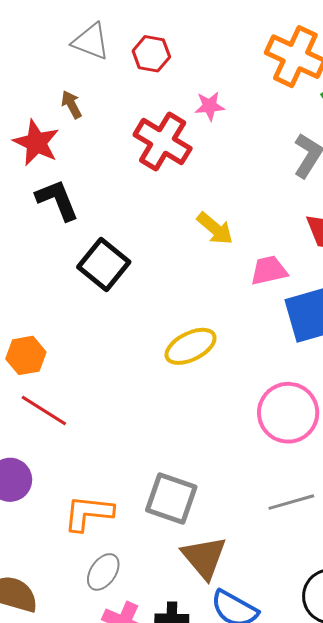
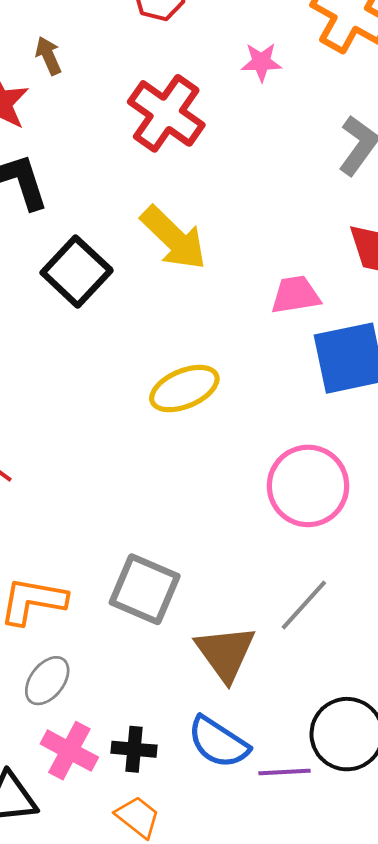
pink star: (210, 106) -> (261, 62), moved
yellow arrow: (215, 228) -> (174, 238), moved, size x1.4
gray line: (291, 502) -> (304, 605), turned -36
brown triangle: (204, 557) -> (225, 653), moved

